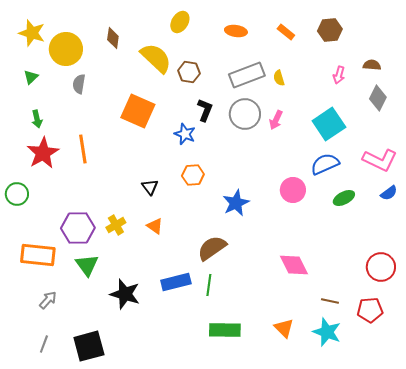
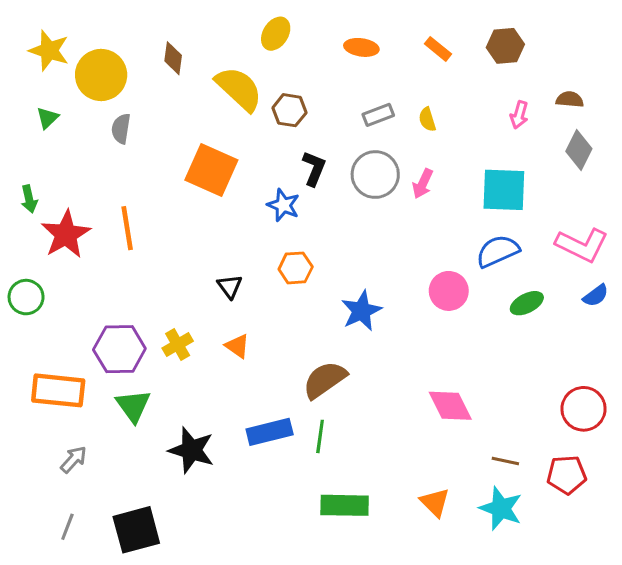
gray rectangle: (247, 75) -> (378, 115), size x0.6
green arrow: (37, 119) -> (29, 199), moved
cyan square: (329, 124) -> (504, 190), turned 36

